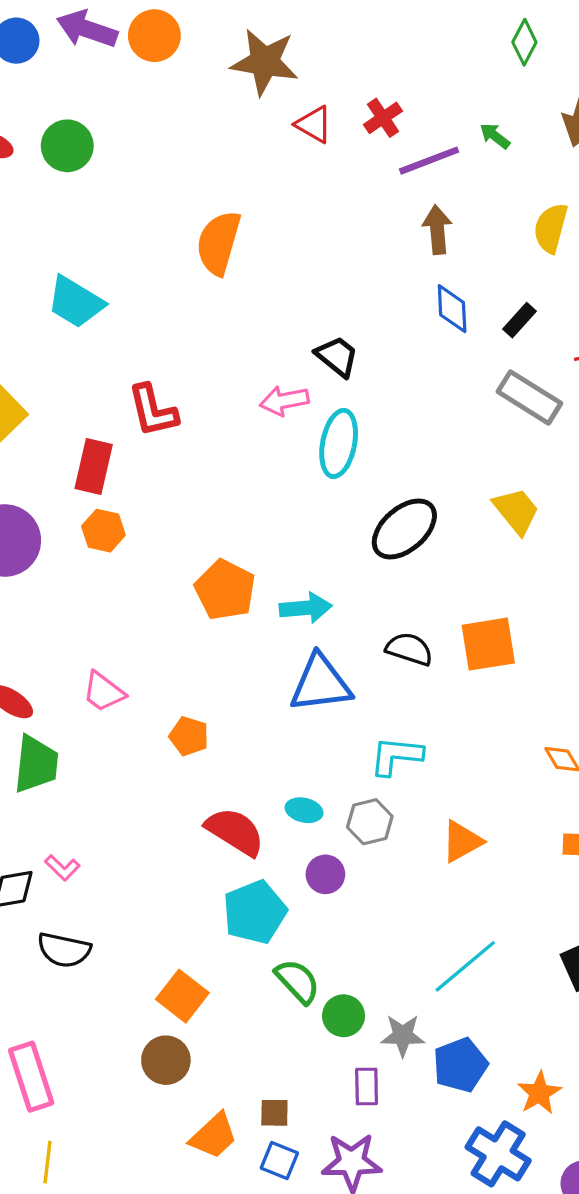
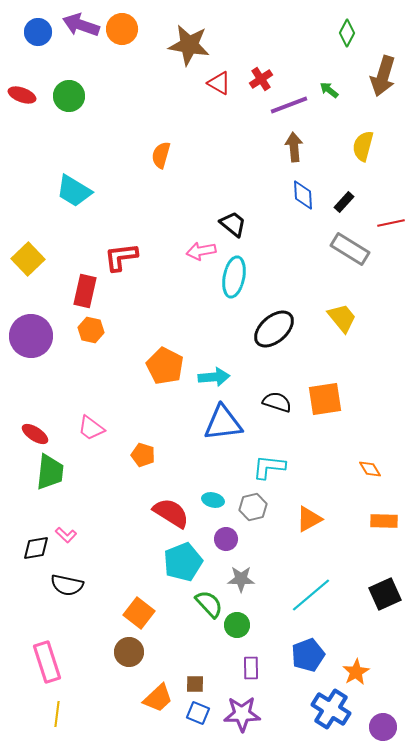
orange semicircle: (219, 243) -> (161, 155), size x0.7
red L-shape: (153, 411) -> (121, 257), turned 96
gray star: (403, 1035) -> (241, 579), moved

